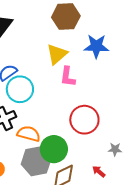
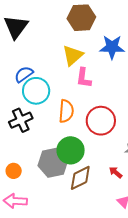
orange semicircle: (29, 134) -> (66, 111), moved, turned 80

